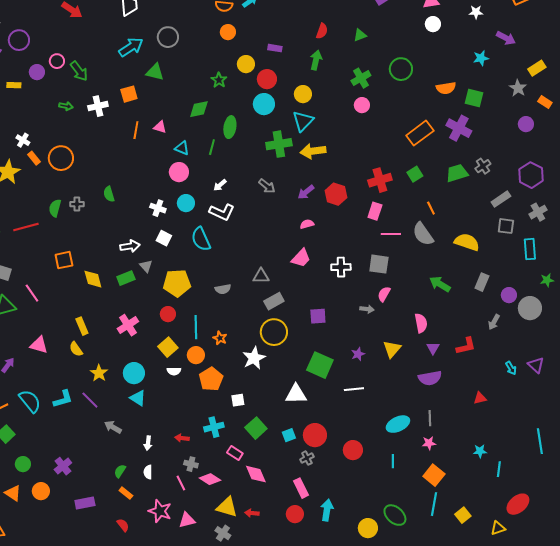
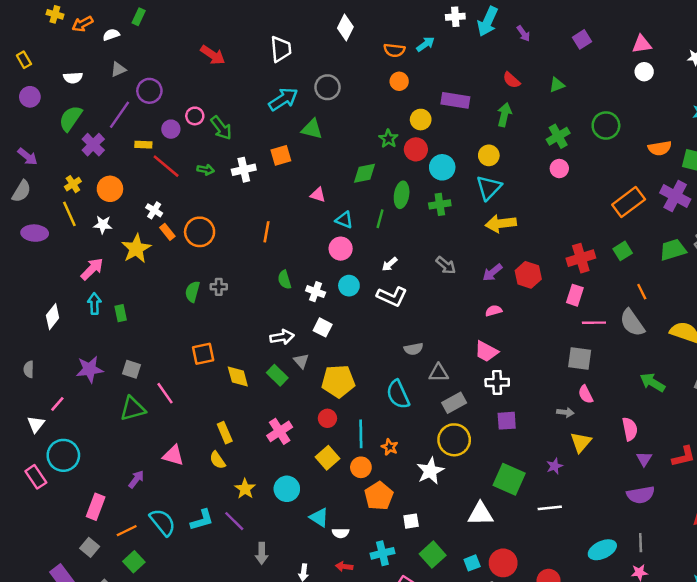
red semicircle: (322, 31) -> (511, 80), turned 112
purple rectangle: (275, 48) -> (455, 100), size x1.6
red circle: (267, 79) -> (416, 149), moved
orange line: (136, 130) -> (267, 232), moved
green cross: (279, 144) -> (440, 204), moved, size x0.7
green semicircle: (109, 194) -> (284, 280), moved
red line: (26, 227) -> (166, 166), moved, turned 55
cyan semicircle: (201, 239) -> (398, 394), moved
pink trapezoid: (301, 258) -> (486, 351), turned 75
white cross: (341, 267) -> (497, 382), moved
green rectangle: (126, 278) -> (277, 375), turned 66
gray semicircle: (223, 289) -> (414, 349), moved
pink semicircle: (384, 294) -> (586, 394), turned -56
yellow triangle: (392, 349) -> (581, 442), moved
white semicircle: (174, 371) -> (341, 533), moved
cyan triangle: (138, 398) -> (319, 517), moved
gray arrow: (113, 427) -> (262, 553), turned -120

